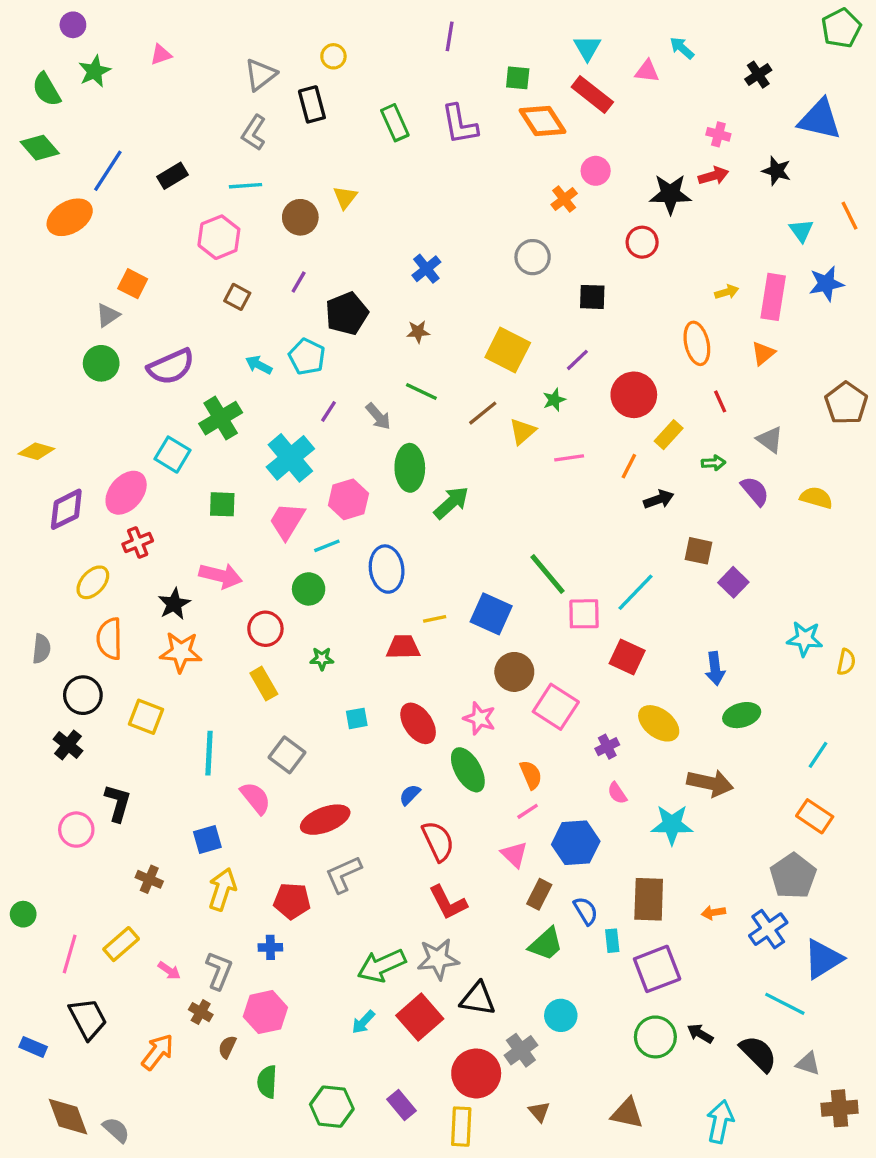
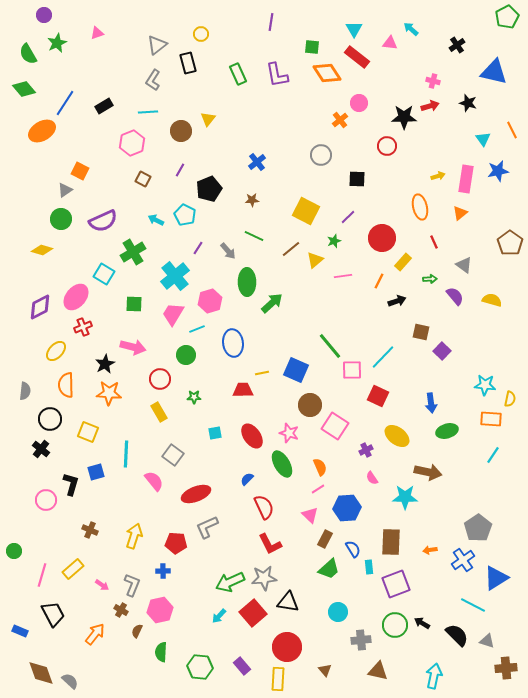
yellow diamond: (36, 451) -> (42, 250), moved
orange rectangle: (815, 816) -> (491, 419), moved, turned -30
blue square: (207, 840) -> (96, 472), moved
gray cross: (521, 1050) -> (361, 640), moved, turned 30

